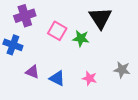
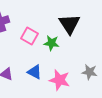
blue triangle: (57, 78) -> (34, 72), moved
pink star: (90, 78) -> (59, 80), size x1.5

